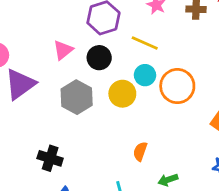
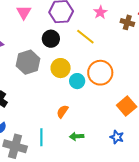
pink triangle: (63, 50) -> (24, 12), moved, turned -35
cyan circle: (145, 75) -> (77, 81), moved

